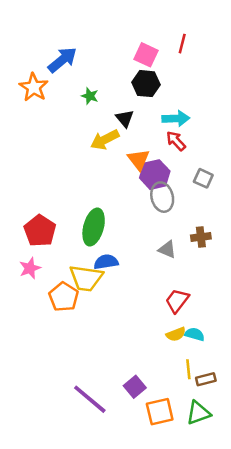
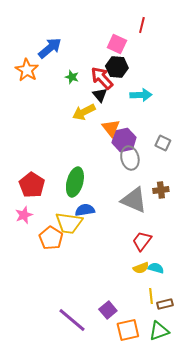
red line: (182, 44) -> (142, 25), moved
red arrow: (176, 141) -> (102, 78), moved, size x1.4
gray triangle: (167, 249) -> (134, 200), size x1.8

